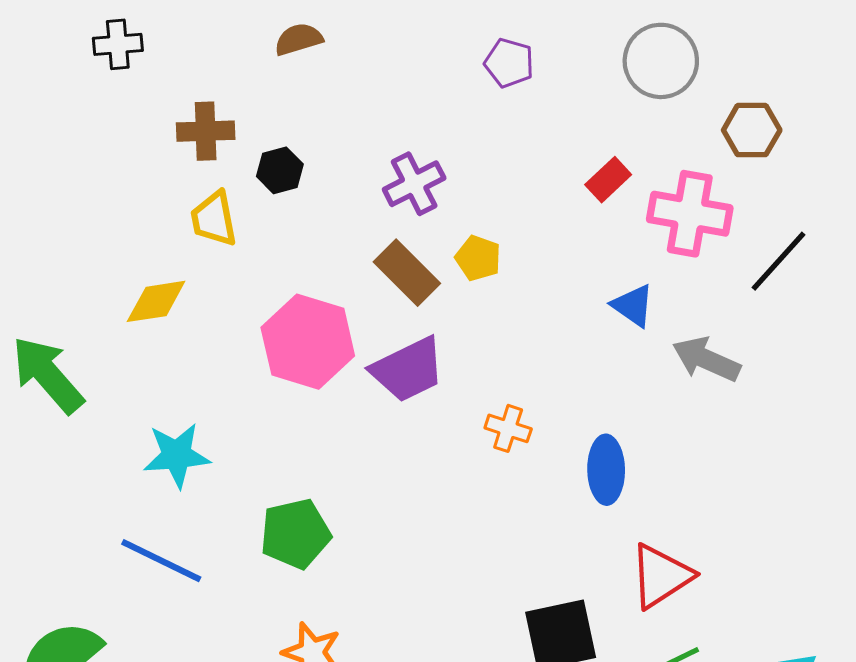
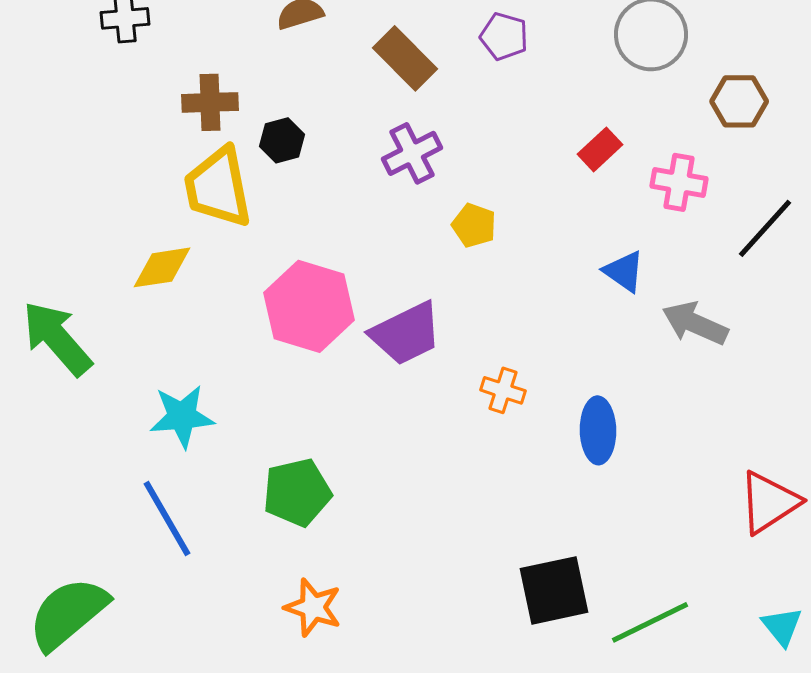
pink cross: (690, 214) -> (679, 182), size x0.7
yellow trapezoid: (214, 219) -> (218, 187), size x1.5
brown rectangle: (407, 273) -> (405, 58), moved
blue line: (161, 561) -> (167, 518), turned 34
red triangle: (661, 576) -> (769, 502), moved

